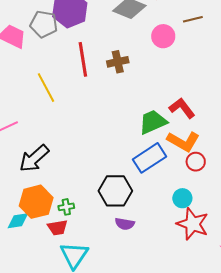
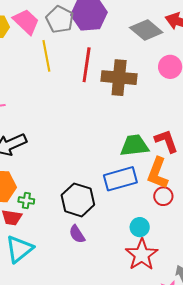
brown cross: (118, 62) -> (119, 78), size x1.6
yellow line: (46, 88) -> (46, 56), moved
orange L-shape: (183, 141) -> (158, 173), turned 64
purple semicircle: (125, 224) -> (77, 234), turned 30

